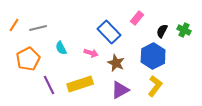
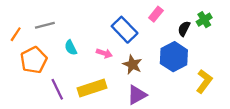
orange line: (14, 25) -> (16, 34), moved
green cross: (184, 30) -> (204, 20), moved, turned 32
yellow L-shape: (155, 86) -> (204, 81), moved

